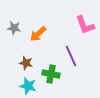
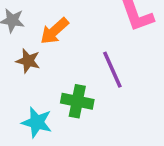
brown star: (26, 63) -> (28, 61), moved

